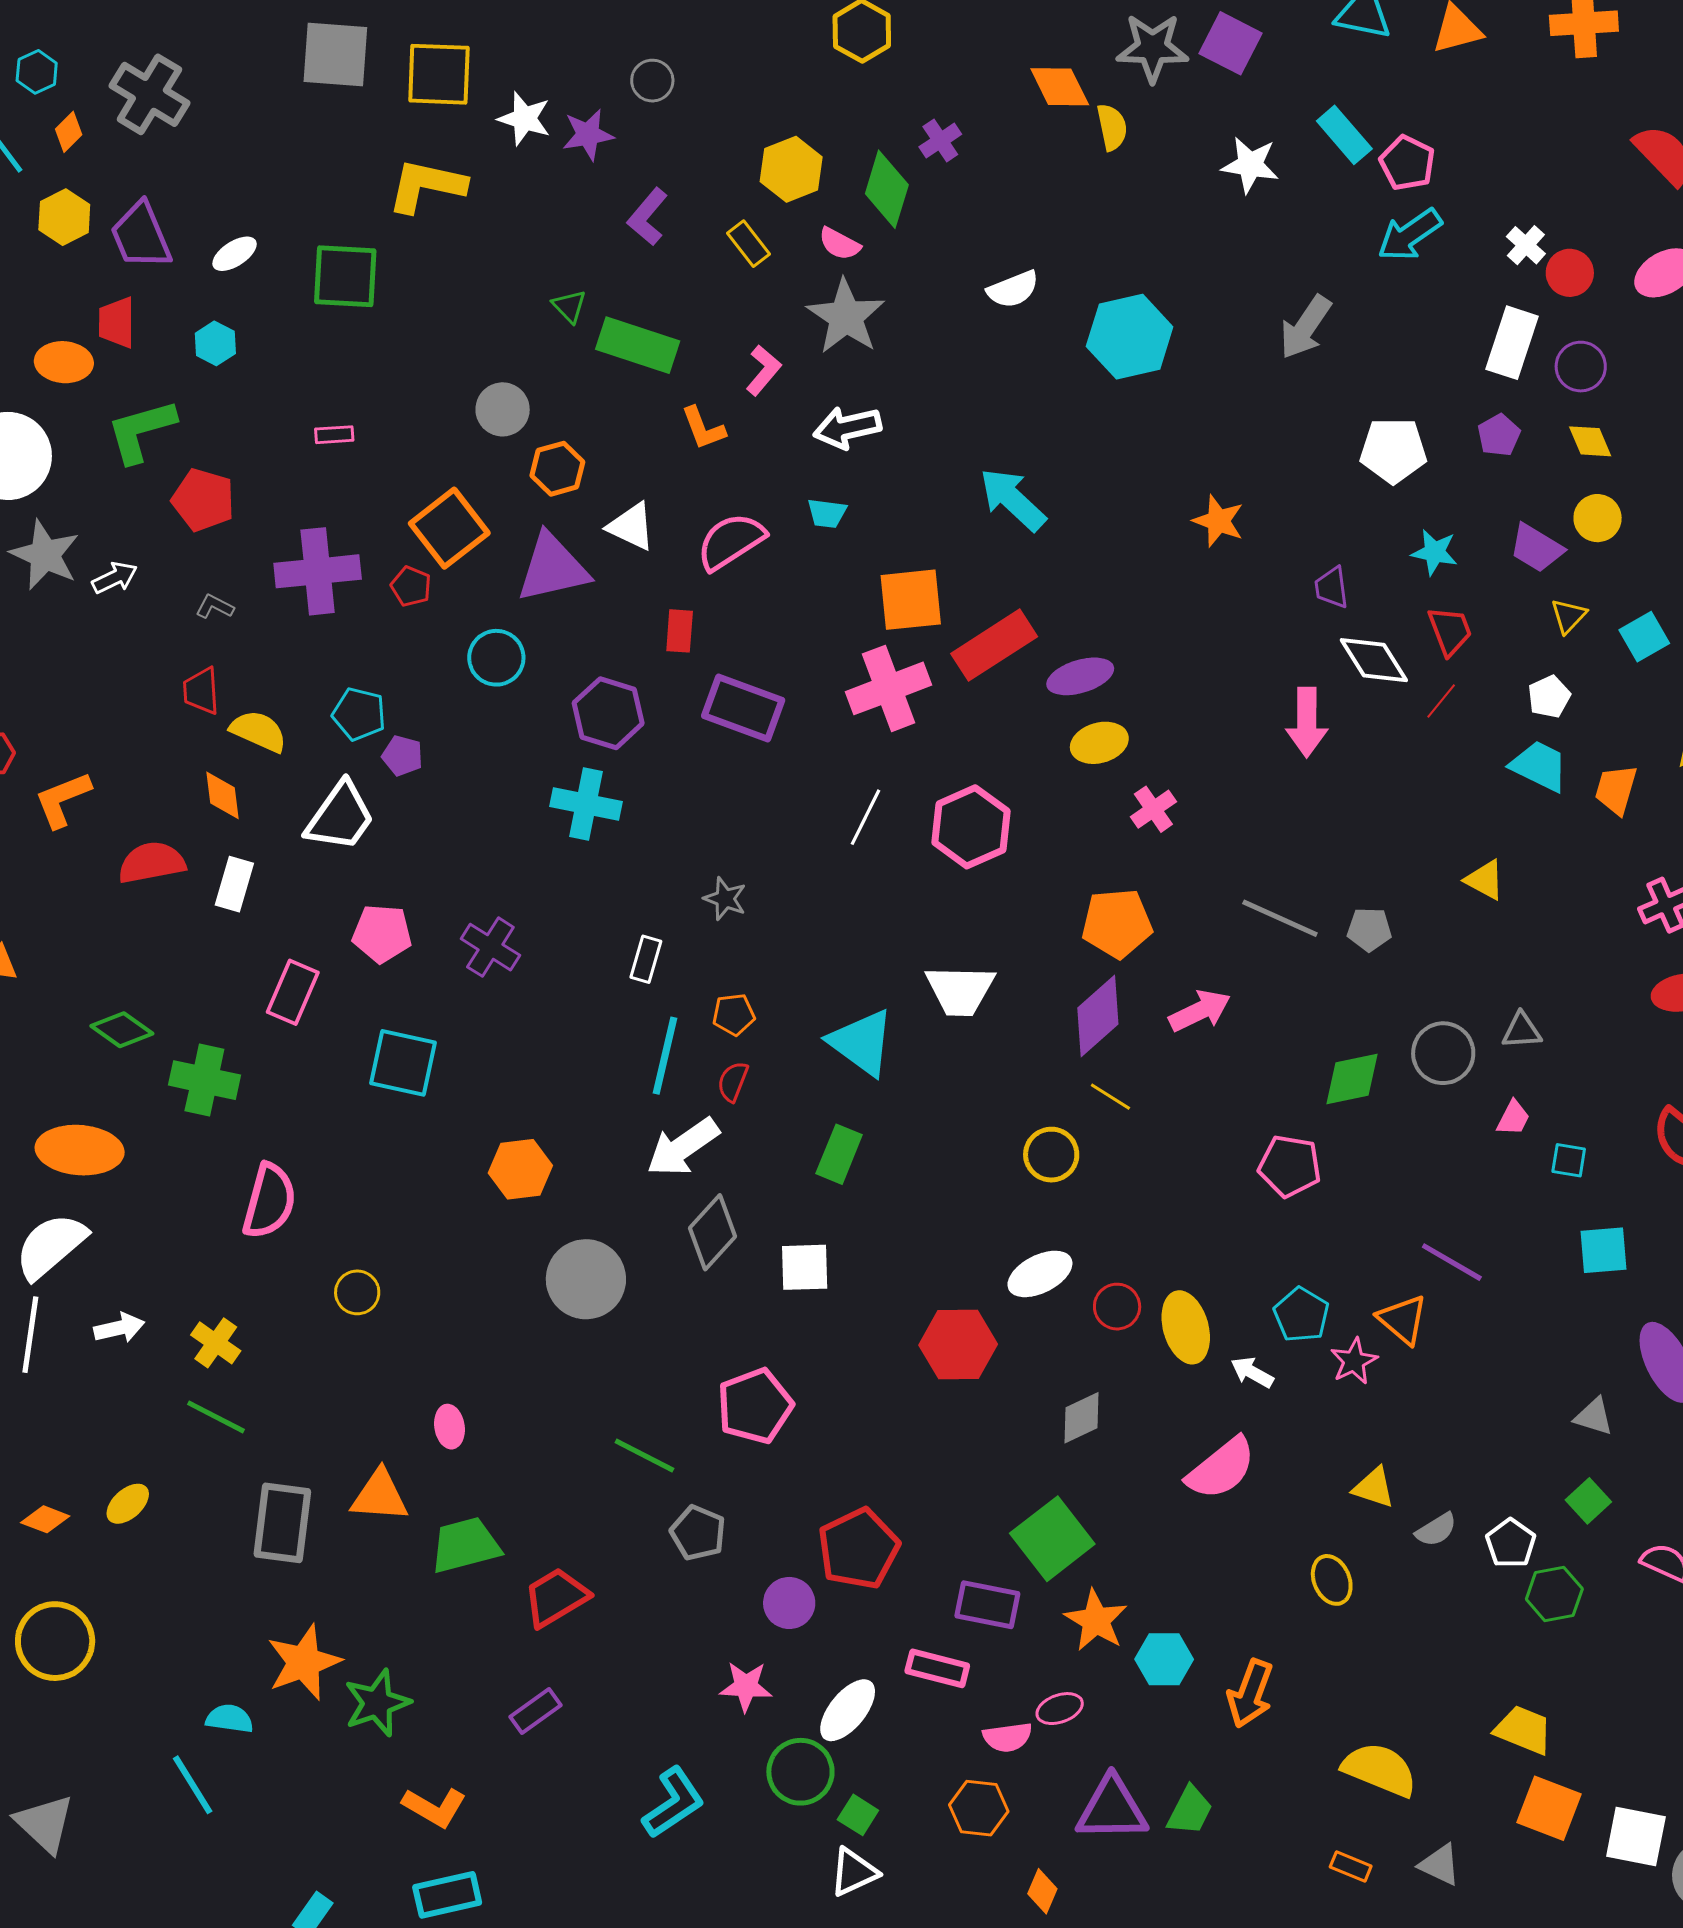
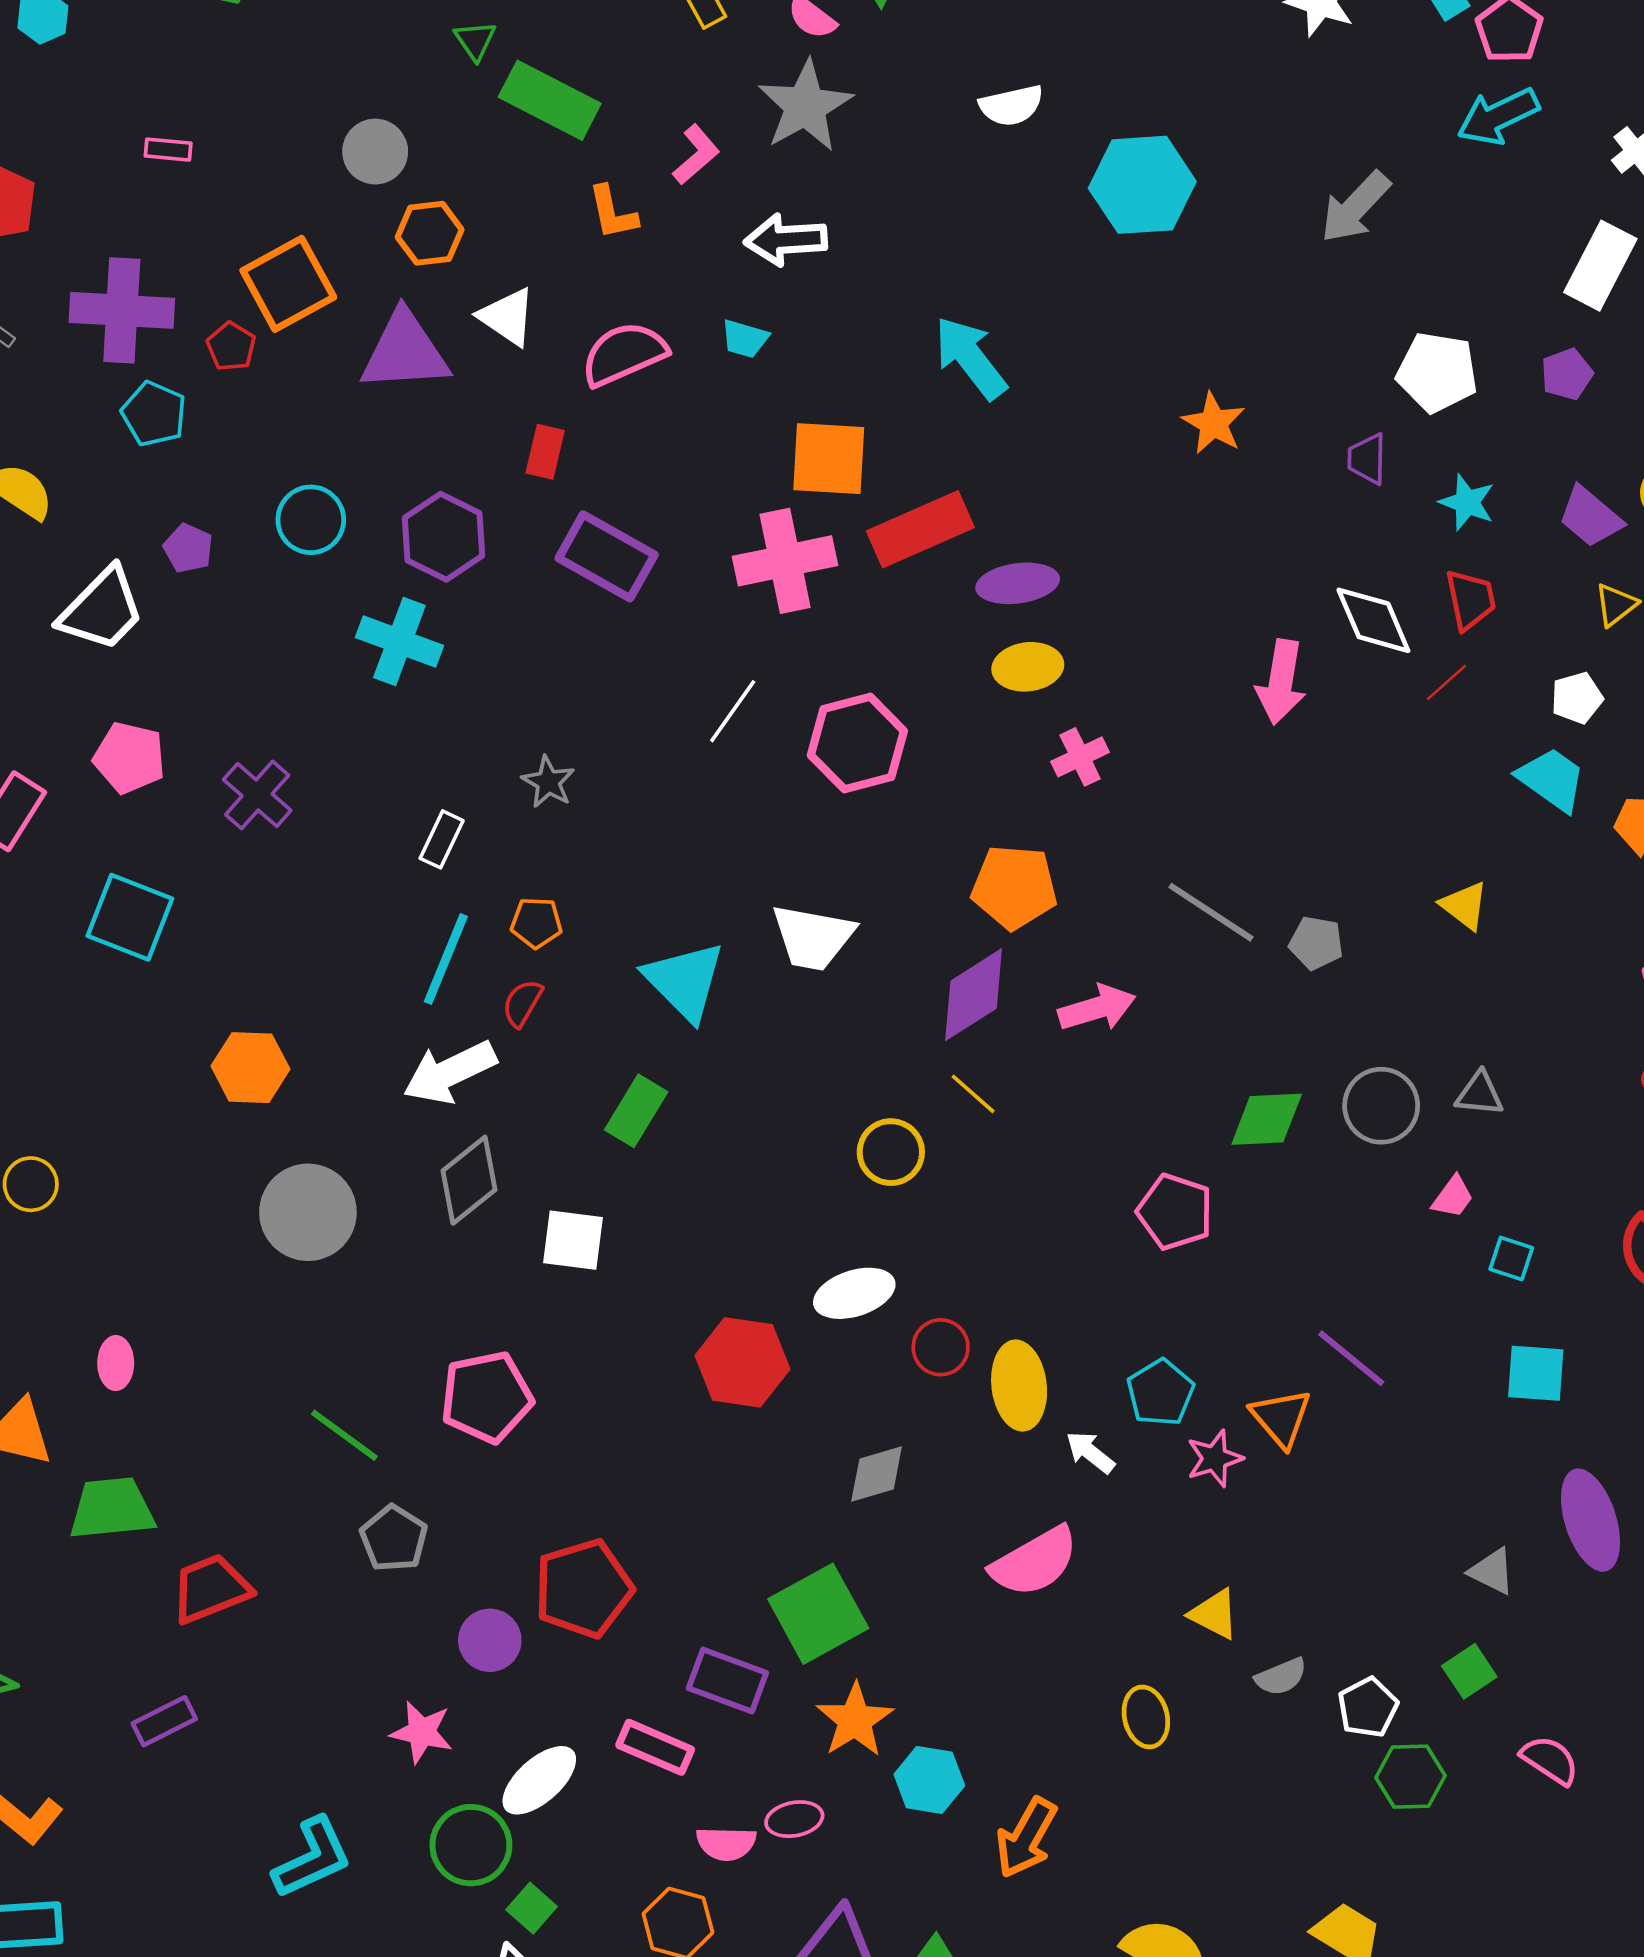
purple trapezoid: (1332, 587) -> (1367, 459), moved
cyan circle: (496, 658) -> (311, 520), moved
cyan pentagon: (359, 714) -> (154, 414), moved

